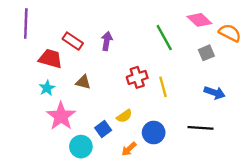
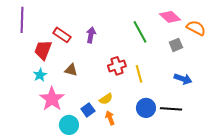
red trapezoid: (50, 59) -> (43, 50), turned -85
blue circle: (154, 133) -> (146, 108), moved
orange arrow: (129, 149) -> (110, 118), moved, turned 112

